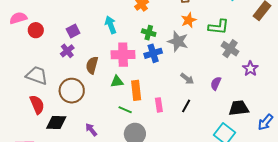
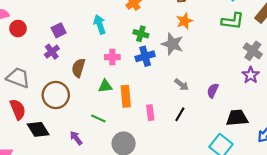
green L-shape: (219, 27) -> (233, 21), moved
gray cross: (230, 49) -> (253, 51), moved
pink cross: (123, 55) -> (112, 57), size x0.6
green line: (125, 110) -> (98, 118), moved
black diamond: (56, 123) -> (38, 129), turned 55

